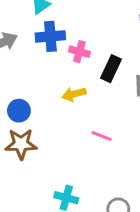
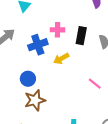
blue cross: (50, 36) -> (38, 45), moved
pink line: (102, 136) -> (95, 84), moved, turned 32

